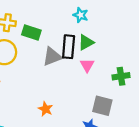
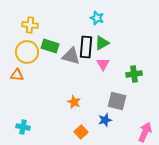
green rectangle: (31, 33) -> (50, 46), moved
gray triangle: (52, 57) -> (71, 56), turned 36
orange star: (46, 109) -> (74, 102), moved

